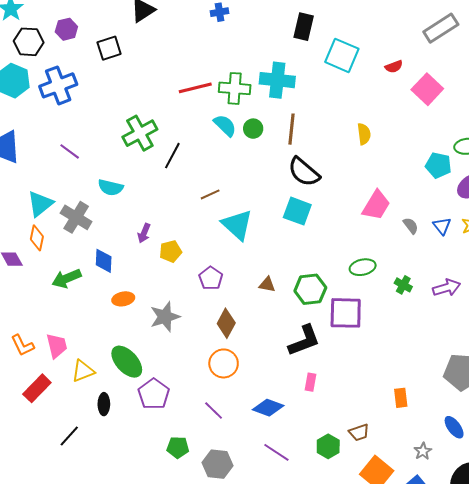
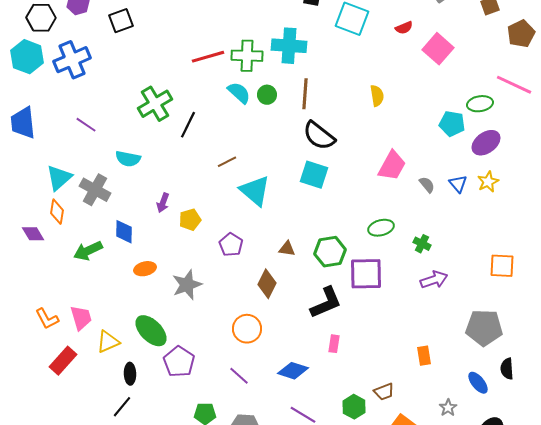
purple arrow: (447, 288) -> (434, 280), moved
brown diamond: (226, 323) -> (267, 284), moved
black line: (69, 436) -> (122, 407), moved

